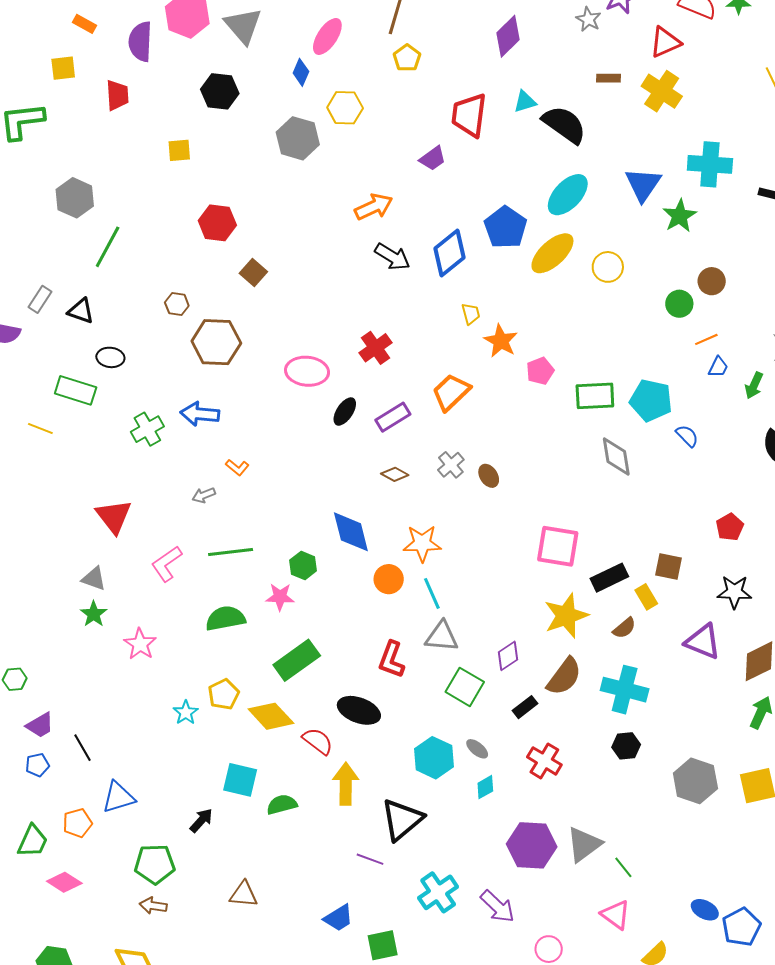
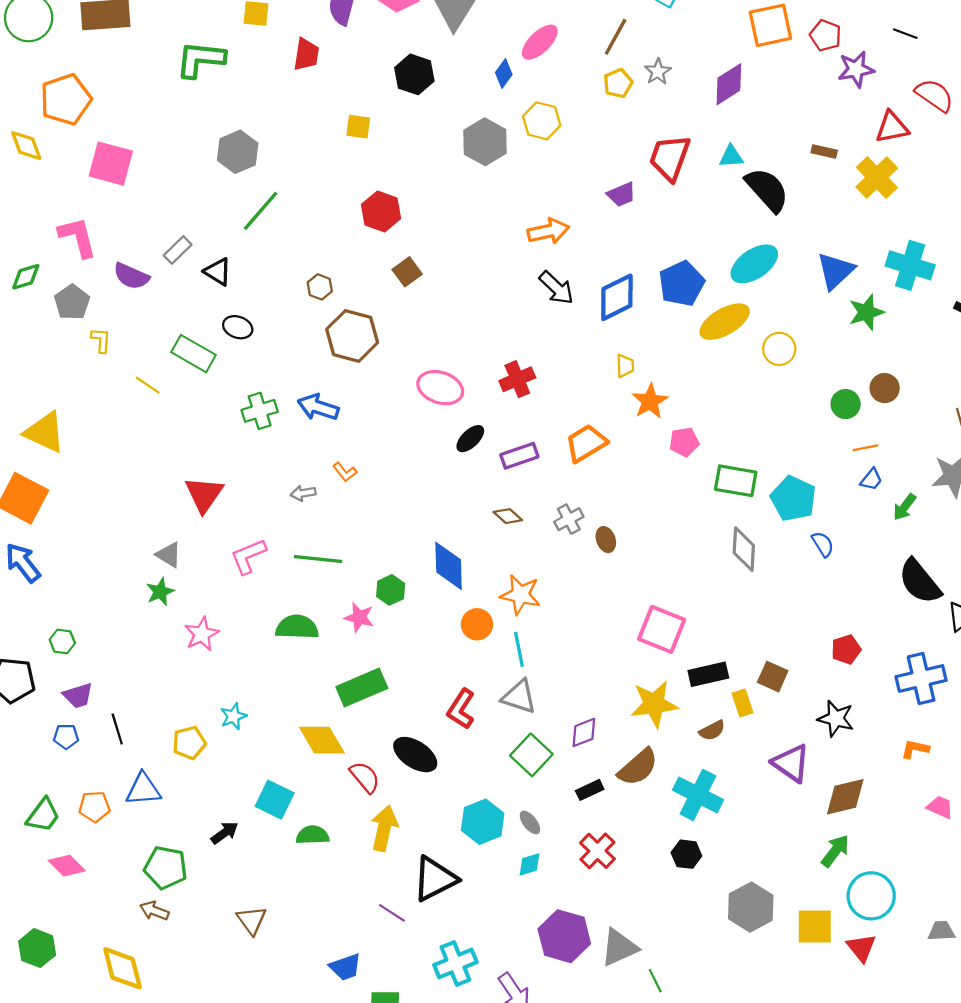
gray star: (588, 19) -> (658, 72), moved
yellow pentagon: (224, 694) -> (189, 743), moved
brown triangle: (244, 894) -> (251, 920), turned 36

